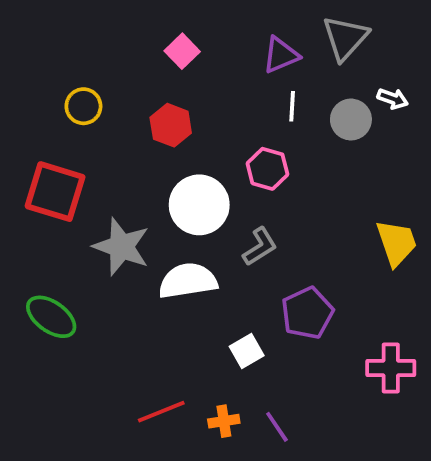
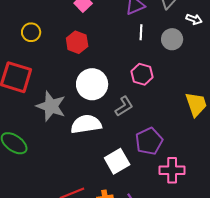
white arrow: (393, 99) -> (194, 19), moved
pink hexagon: (267, 169) -> (142, 74), moved
white square: (247, 351) -> (117, 161), size x1.4
pink cross: (391, 368) -> (172, 170), moved

